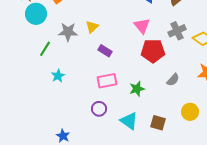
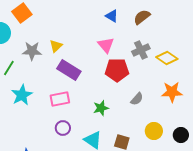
purple rectangle: (105, 51) -> (69, 70), size x1.6
cyan star: (58, 76) -> (22, 95), size x1.5
pink rectangle: (107, 81) -> (60, 99), moved

